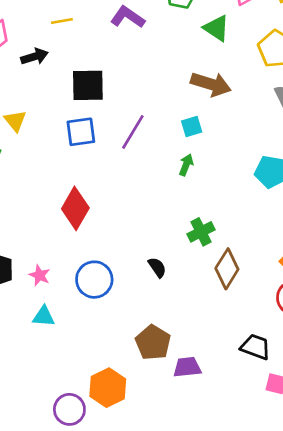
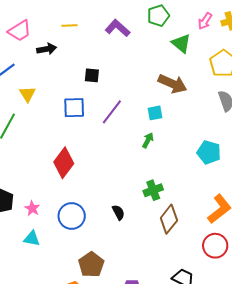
black square: (88, 85) -> (92, 75), moved, size x0.6
brown pentagon: (153, 343) -> (91, 265), moved

